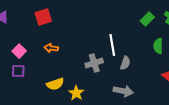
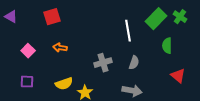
green rectangle: (147, 19) -> (156, 19), size x1.5
white line: (112, 45) -> (128, 31), moved
purple square: (18, 71) -> (27, 82), moved

